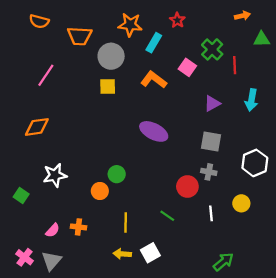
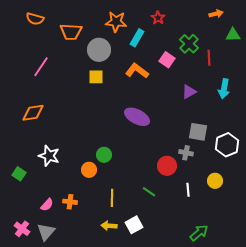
gray square: (211, 142) -> (198, 132), moved
white star: (55, 175) -> (49, 156), turned 30

